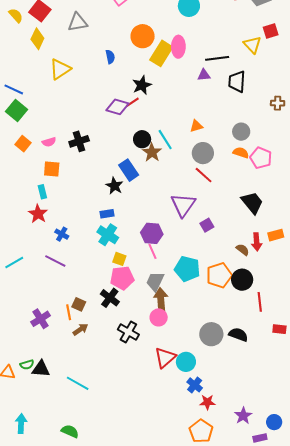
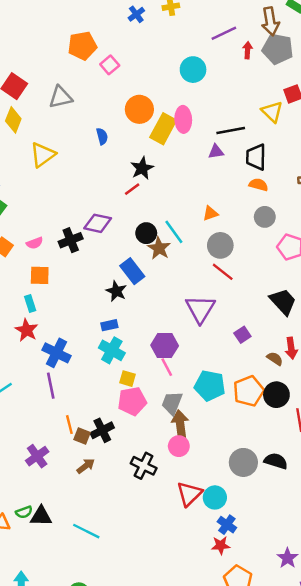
purple diamond: (118, 107) -> (98, 223), moved
orange semicircle: (241, 153) -> (258, 185), moved
purple square: (207, 225) -> (242, 335), moved
blue cross: (62, 234) -> (56, 353), size x1.6
purple line: (55, 261) -> (51, 386), turned 55
black cross: (110, 298) -> (102, 430), moved, turned 30
orange line: (69, 312) -> (69, 425), moved
red star: (207, 402) -> (221, 545), moved

